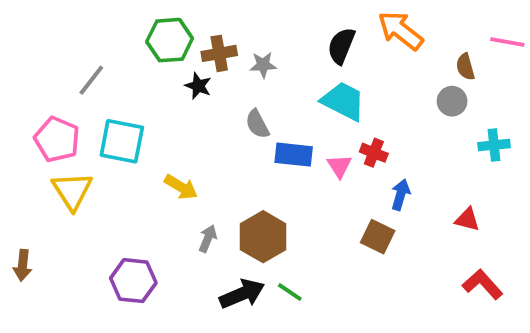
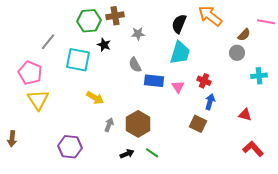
brown cross: (219, 53) -> (115, 16), moved
brown semicircle: (465, 67) -> (244, 35), turned -120
cyan trapezoid: (343, 101) -> (180, 53), turned 80
cyan square: (122, 141) -> (78, 60), moved
red cross: (374, 153) -> (204, 81), moved
black arrow: (242, 294) -> (127, 154), size x0.6

